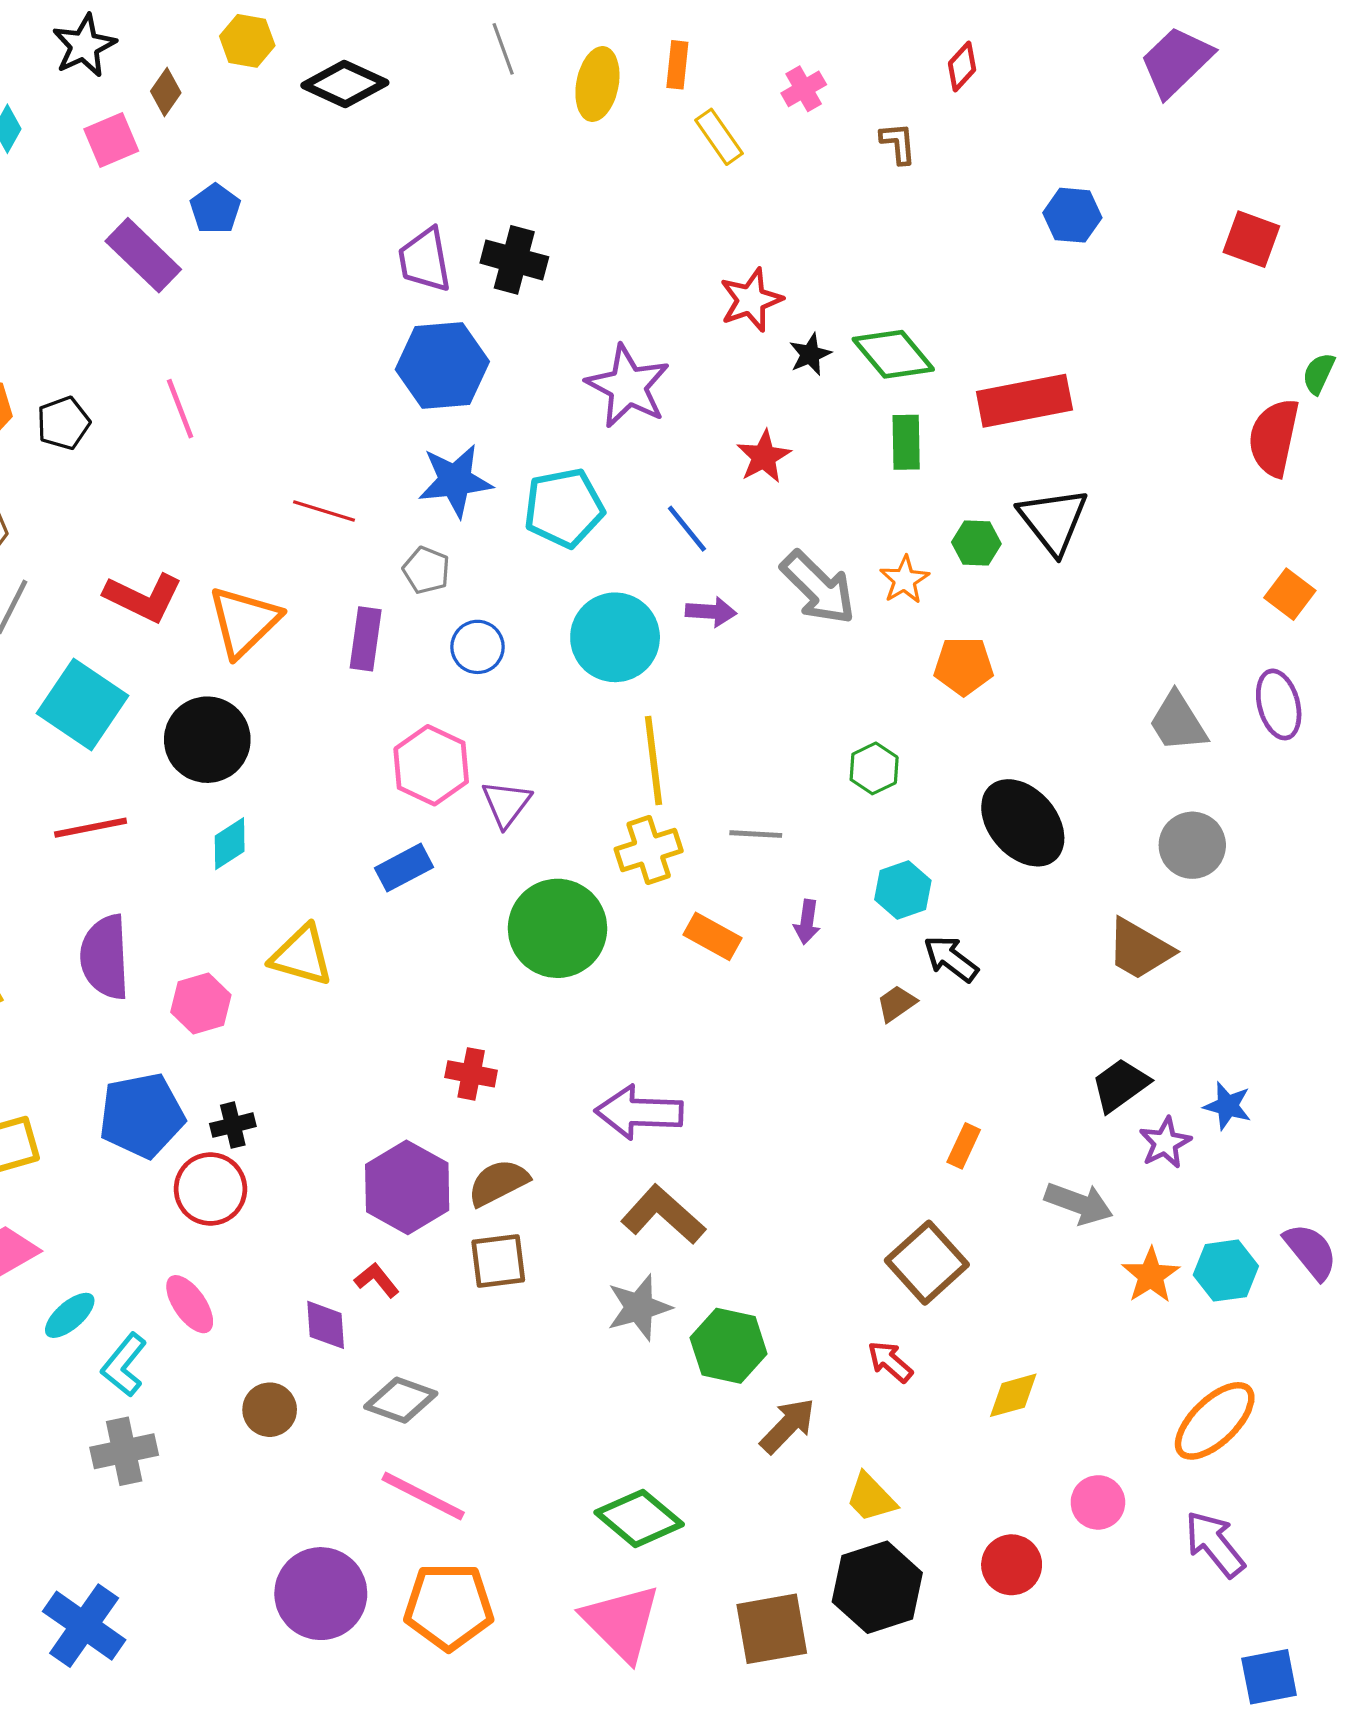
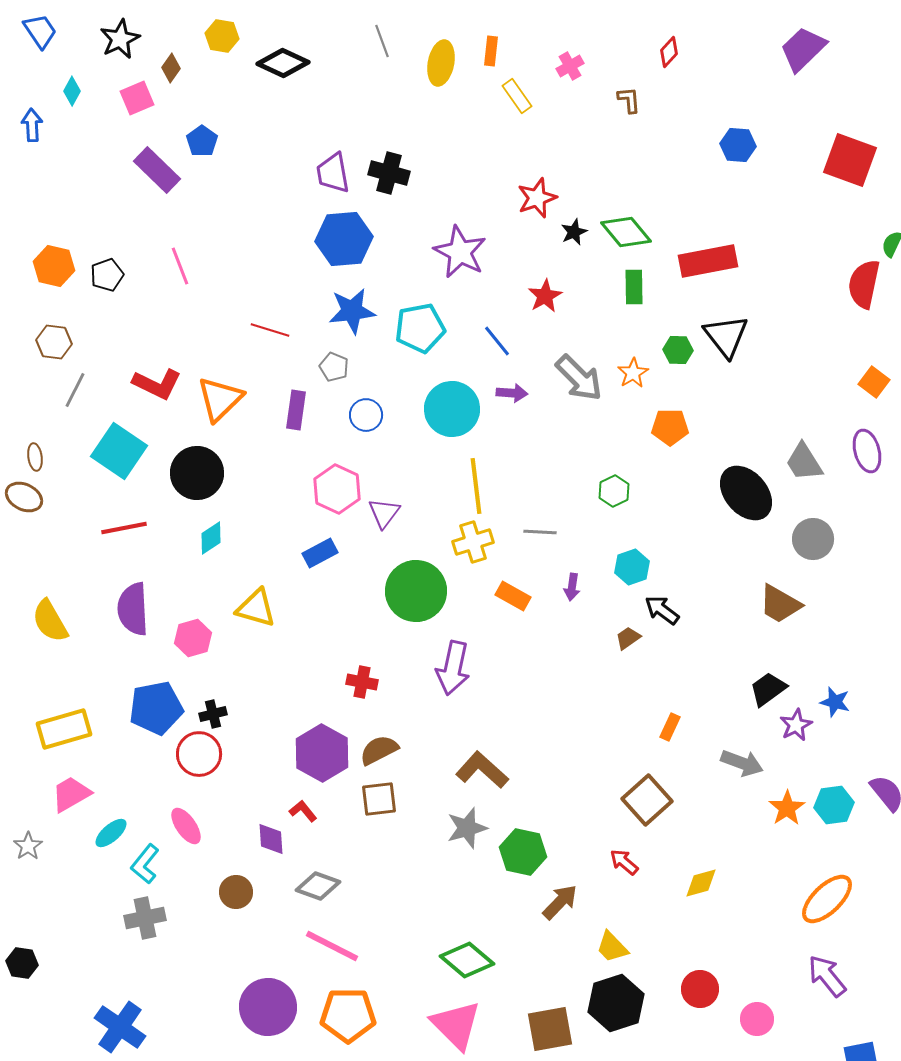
red square: (1251, 239) -> (850, 160), size x1.5
black ellipse: (1023, 823) -> (746, 493), moved
purple arrow: (639, 1112) -> (453, 668), moved, turned -80
pink circle: (1098, 1502) -> (757, 1019), moved

